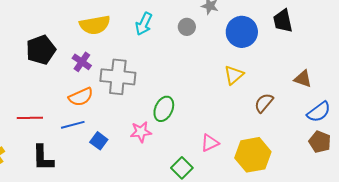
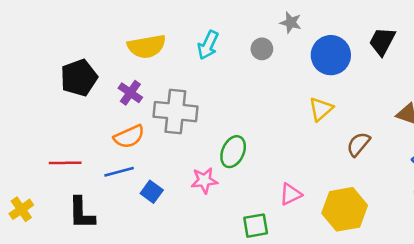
black trapezoid: (283, 21) -> (382, 41), turned 40
green square: (182, 168) -> (256, 226), turned 35

